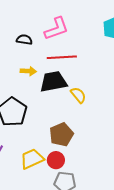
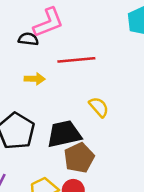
pink L-shape: (57, 29) -> (48, 23), moved
black trapezoid: (53, 82) -> (64, 134), moved

